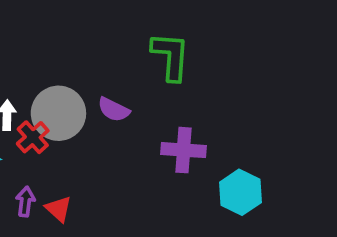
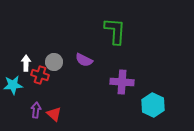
gray circle: (58, 113) -> (54, 62), size x0.6
red cross: (33, 137) -> (40, 75), turned -30

